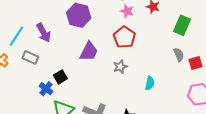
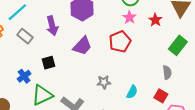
purple arrow: (44, 33) -> (52, 26), moved
red square: (196, 63) -> (161, 96), moved, turned 32
gray star: (120, 67) -> (104, 82), moved
blue cross: (46, 89) -> (24, 76), moved

